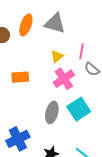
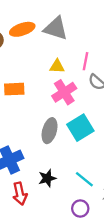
orange ellipse: (26, 25) -> (22, 29), turned 50
yellow triangle: (57, 56) -> (57, 66), turned 40

